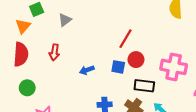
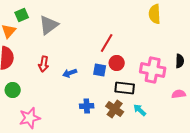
gray triangle: (65, 20) -> (49, 25), size x1.5
red arrow: (54, 52) -> (44, 64), moved

